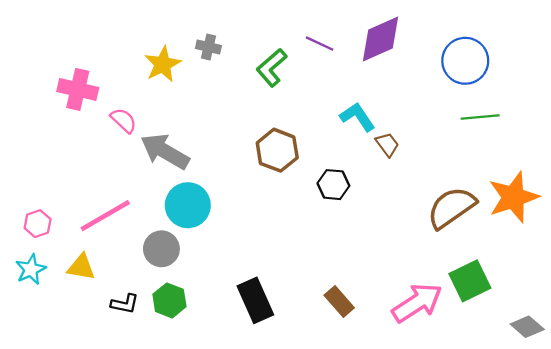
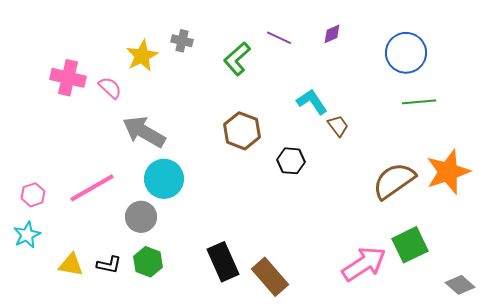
purple diamond: (380, 39) -> (332, 34), size x0.5
pink semicircle: (124, 120) -> (110, 88), moved
yellow triangle: (81, 267) -> (71, 265), moved
brown rectangle: (339, 302) -> (270, 277), moved, size x1.4

